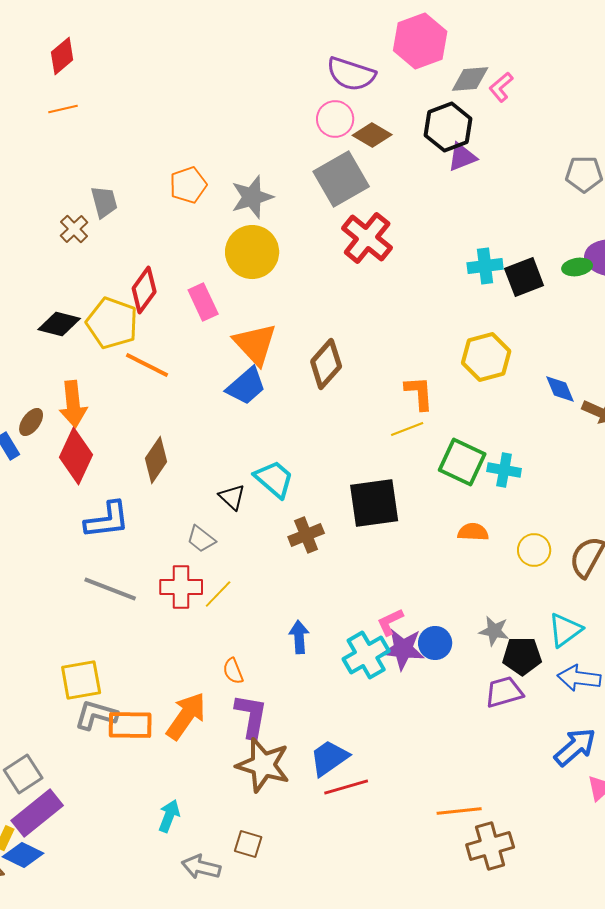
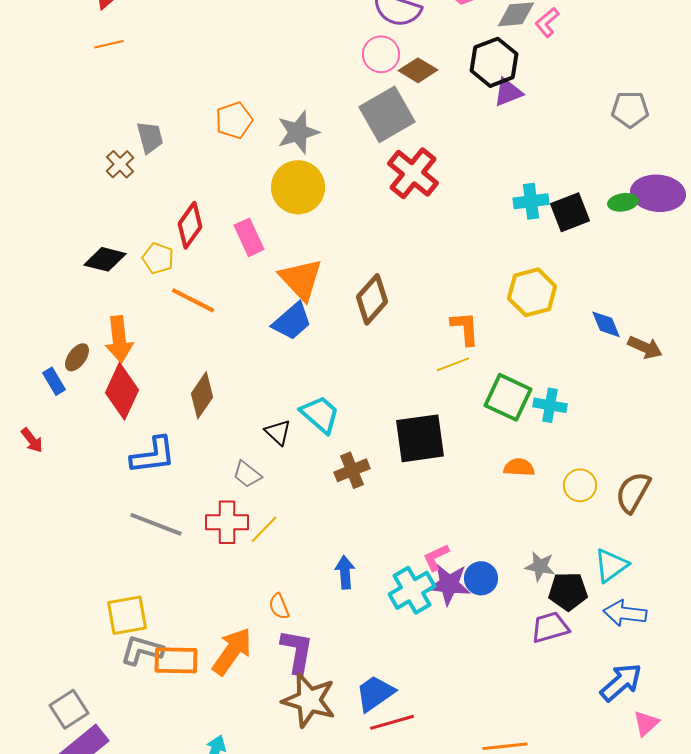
yellow pentagon: (112, 323) -> (158, 258), size x0.6

